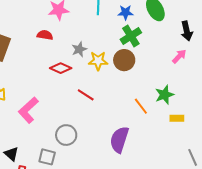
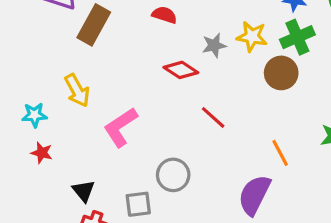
yellow star: (98, 61) -> (252, 36), moved
orange line: (141, 106) -> (280, 153), moved
gray square: (47, 157) -> (138, 204), turned -30

